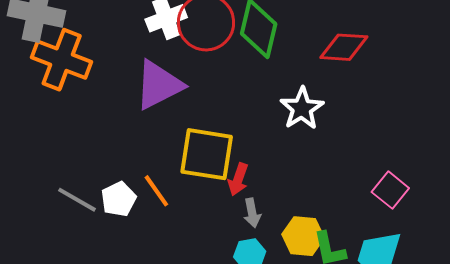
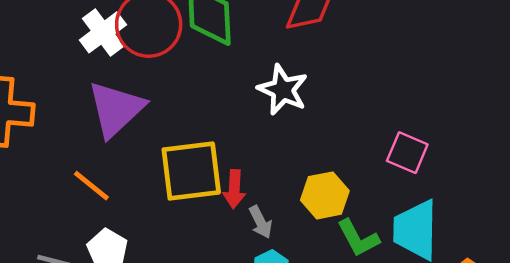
orange line: (156, 191) -> (91, 186), moved
yellow hexagon: (303, 236) -> (325, 195), moved

